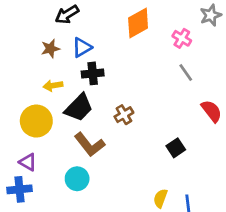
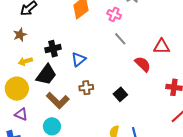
blue triangle: (82, 47) -> (79, 59), moved
brown cross: (124, 115) -> (86, 88), moved, turned 32
purple triangle: (28, 162) -> (21, 114), moved

